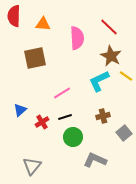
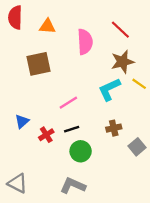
brown star: (111, 56) -> (123, 62), turned 30
gray L-shape: (95, 160) -> (73, 186), moved
gray triangle: (32, 166) -> (17, 183), moved, turned -42

